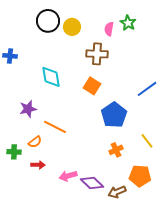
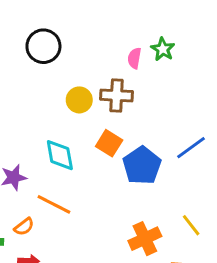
yellow circle: (72, 27) -> (79, 100), moved
cyan diamond: (51, 77) -> (60, 155), moved
blue pentagon: (114, 115) -> (142, 166), moved
orange cross: (116, 150) -> (145, 239), size x1.5

